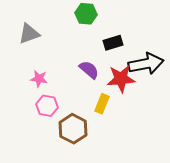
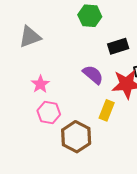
pink star: (39, 79) -> (40, 84), turned 30

